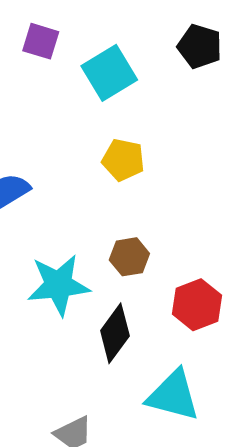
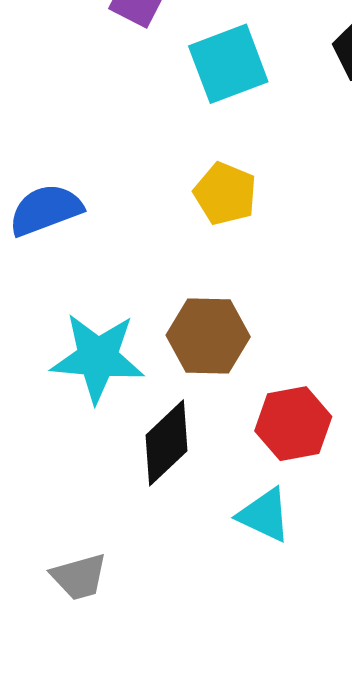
brown hexagon: (129, 257) -> (208, 336), size x1.4
cyan triangle: (173, 395) -> (264, 515), moved, size x0.7

